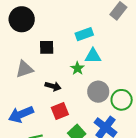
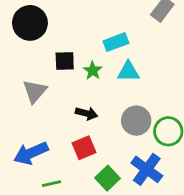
green star: (77, 68) -> (93, 71), moved
gray triangle: (24, 69) -> (35, 91), turned -30
black arrow: (53, 86) -> (86, 113), moved

